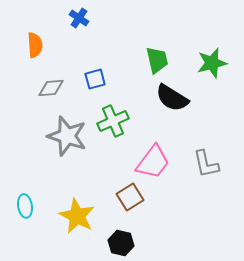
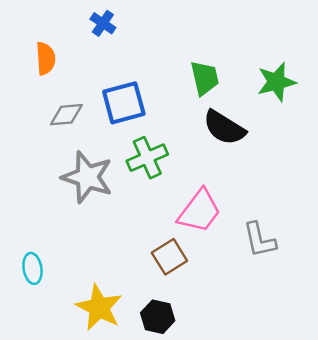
blue square: (95, 79) -> (124, 103), size x1.6
gray L-shape: (206, 164) -> (259, 240), moved
yellow star: (77, 216) -> (99, 308), moved

